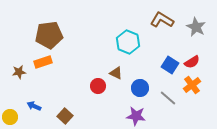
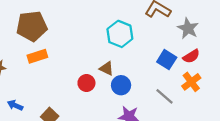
gray star: (196, 27) -> (188, 28), moved
orange rectangle: (43, 62) -> (37, 56), moved
blue circle: (140, 88) -> (121, 85), moved

